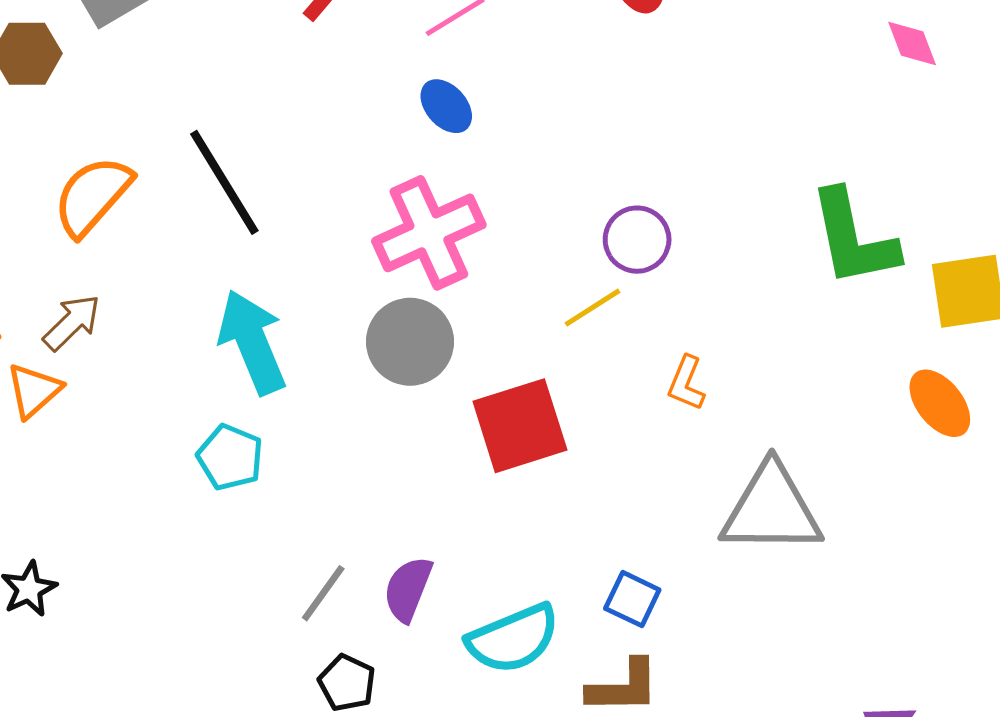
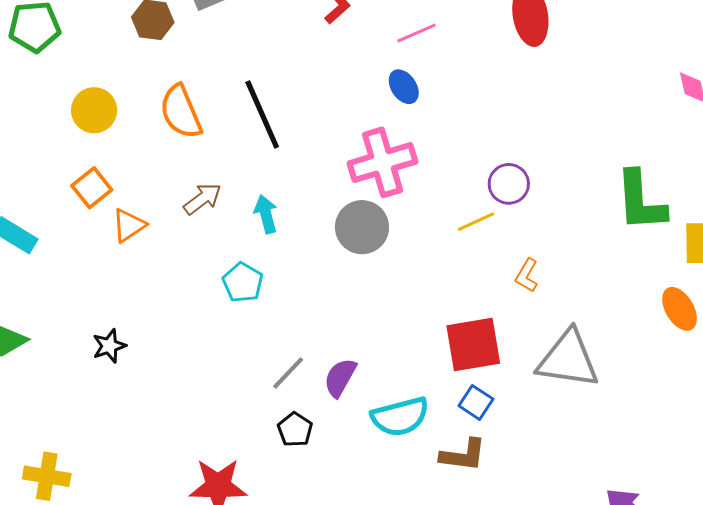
orange semicircle: (92, 196) -> (181, 112), turned -72
brown arrow: (72, 323) -> (202, 199), moved
cyan arrow: (252, 342) -> (266, 214), size x0.6
red square: (520, 426) -> (473, 344), moved

